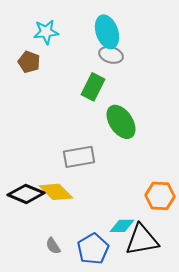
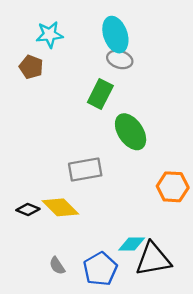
black diamond: (26, 194) -> (28, 210), size x0.6
orange hexagon: (160, 196) -> (173, 187), moved

